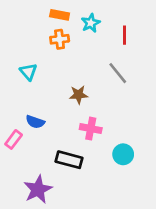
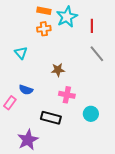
cyan star: (91, 23) -> (67, 17), size x1.5
gray line: (118, 73) -> (97, 54), moved

